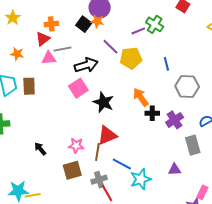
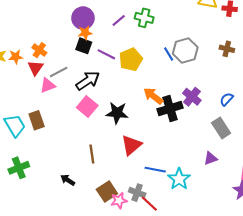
orange cross: (51, 24) -> (39, 50), turned -32
black square: (84, 24) -> (84, 46), moved
purple line: (138, 31) -> (119, 20), moved
orange star: (17, 54) -> (16, 57), moved
gray hexagon: (187, 86) -> (185, 51), moved
black cross: (152, 113) -> (170, 108), size x1.6
purple cross: (175, 120) -> (192, 97), moved
pink star: (76, 145) -> (119, 201), moved
brown line: (97, 152) -> (92, 154), moved
gray cross: (99, 180) -> (137, 193), turned -35

